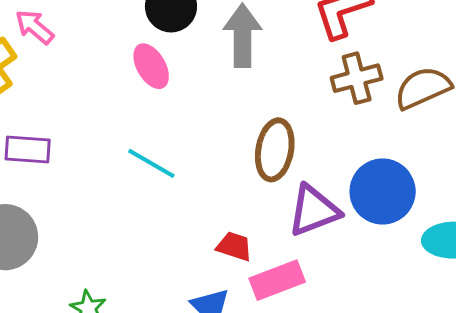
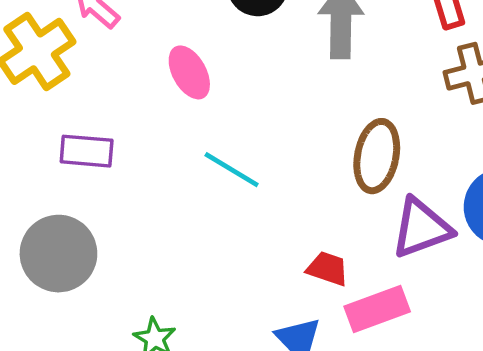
pink ellipse: (151, 66) -> (189, 72), moved

